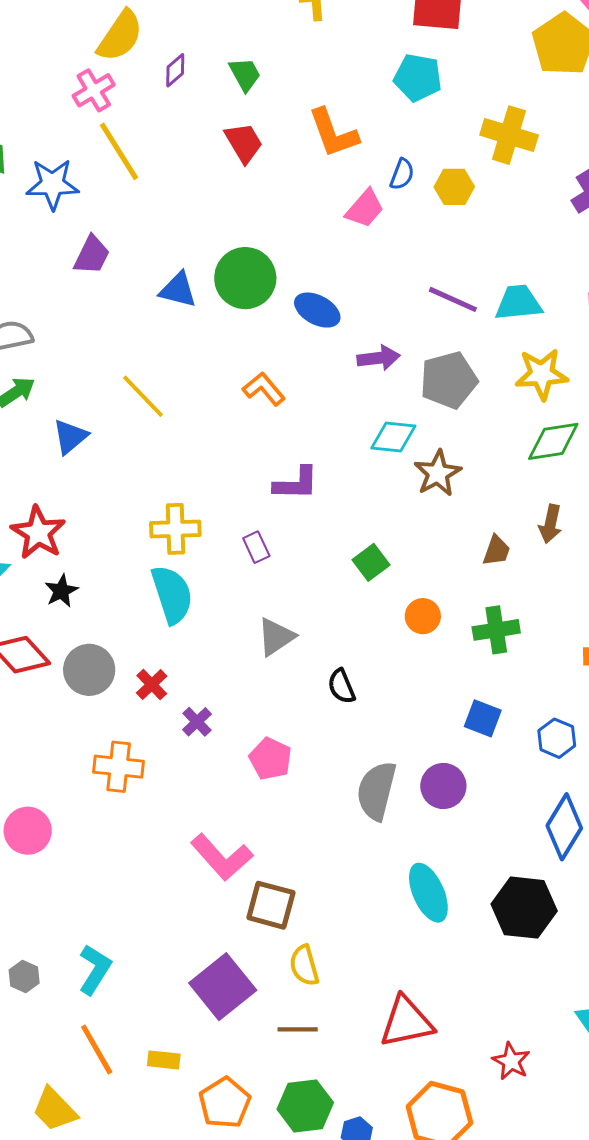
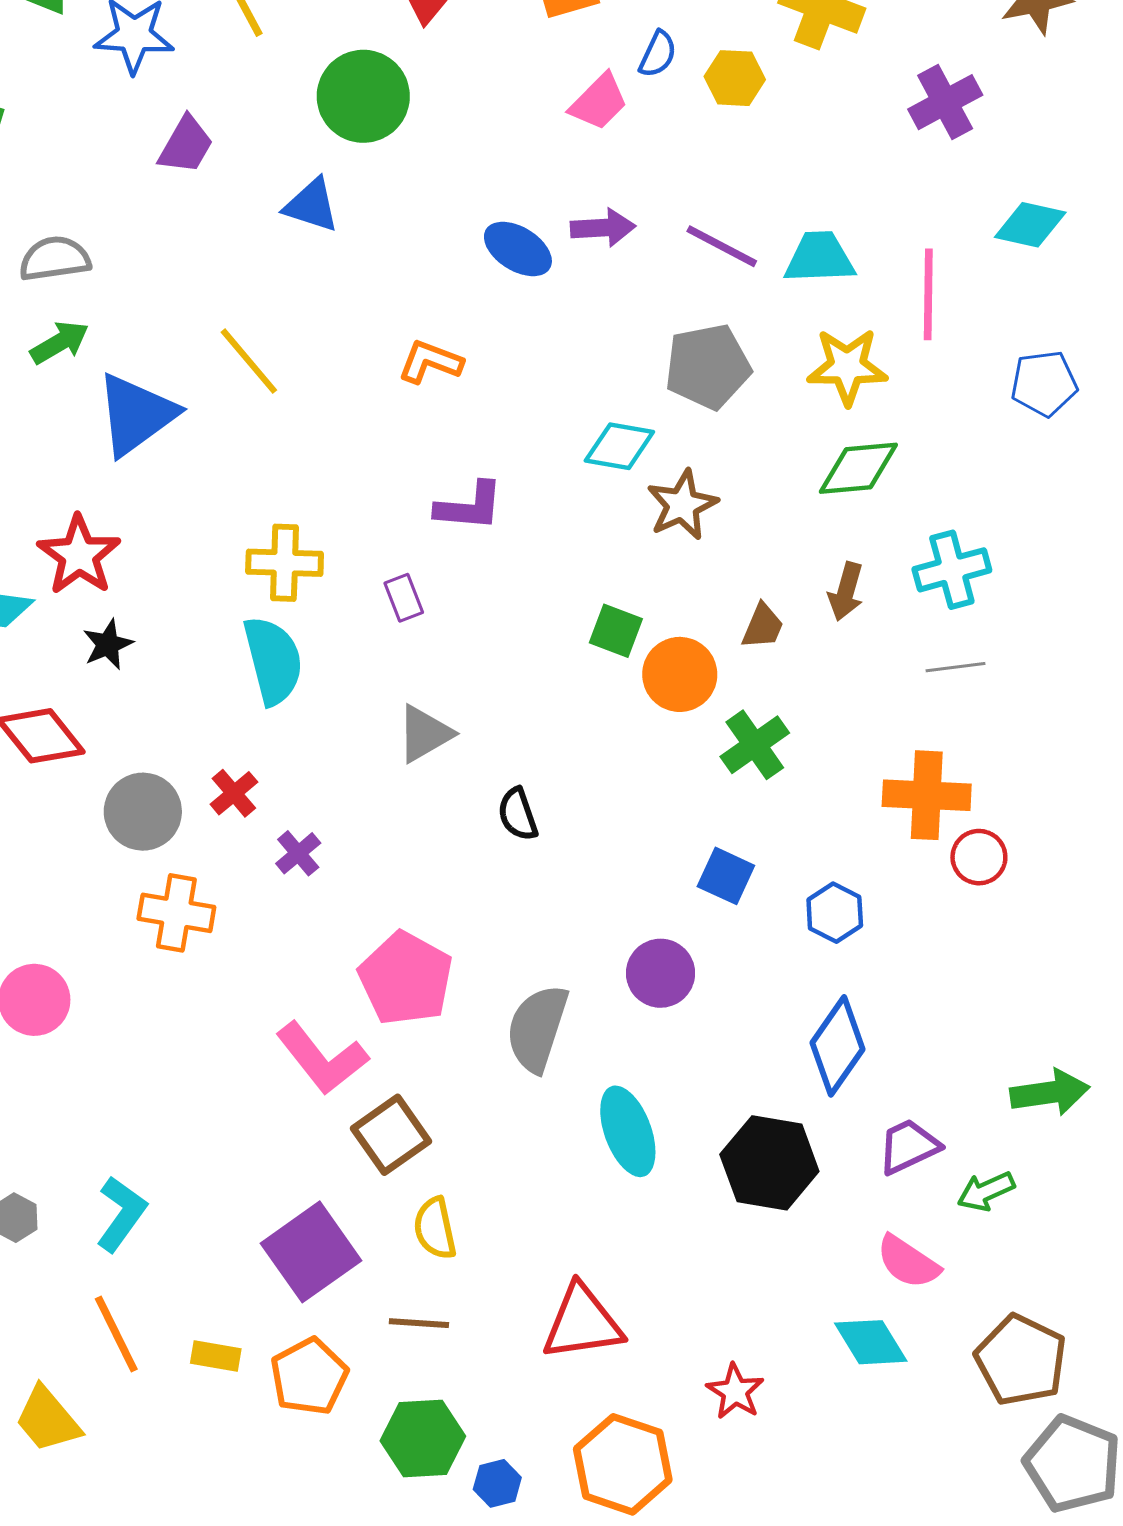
green circle: (245, 278) -> (363, 96), moved
purple arrow: (379, 358) -> (603, 228), moved
orange L-shape: (264, 389) -> (430, 362), turned -33
blue triangle: (70, 437) -> (136, 414), size x1.6
green square: (371, 562) -> (616, 631), moved, turned -36
orange circle: (423, 616) -> (680, 674), moved, size x1.4
green cross: (496, 630) -> (755, 745), turned -30
gray circle: (89, 670) -> (143, 812), moved
pink pentagon: (270, 759) -> (406, 979), moved, size x1.5
gray semicircle: (377, 791) -> (537, 1028), moved
brown square: (271, 905) -> (391, 1135), turned 36
orange pentagon: (225, 1103) -> (309, 1376), moved

